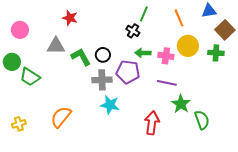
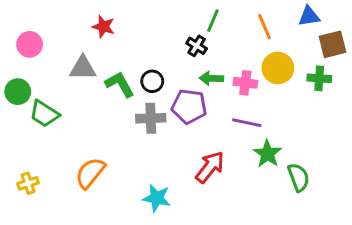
brown square: (225, 30) -> (333, 44), turned 30
cyan star: (110, 105) -> (157, 198), moved
red arrow: (152, 123) -> (210, 167), moved, turned 30

